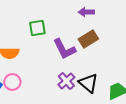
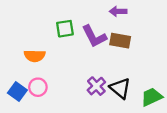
brown rectangle: (88, 39) -> (120, 41), turned 42
purple L-shape: (64, 49) -> (94, 36), moved

